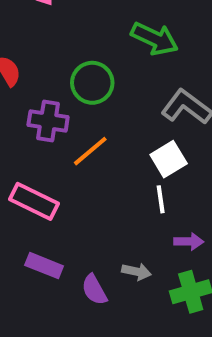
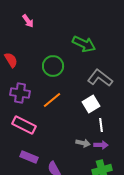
purple cross: (48, 121) -> (20, 93), moved
white line: (161, 199) -> (101, 125), moved
gray arrow: (136, 272) -> (83, 143), moved

